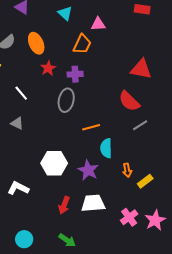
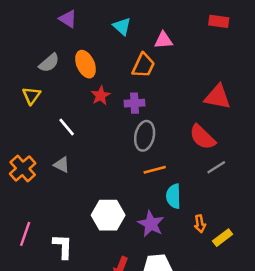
gray ellipse: (66, 100) -> (145, 136), moved
white L-shape: (18, 188) -> (63, 246), turned 65

